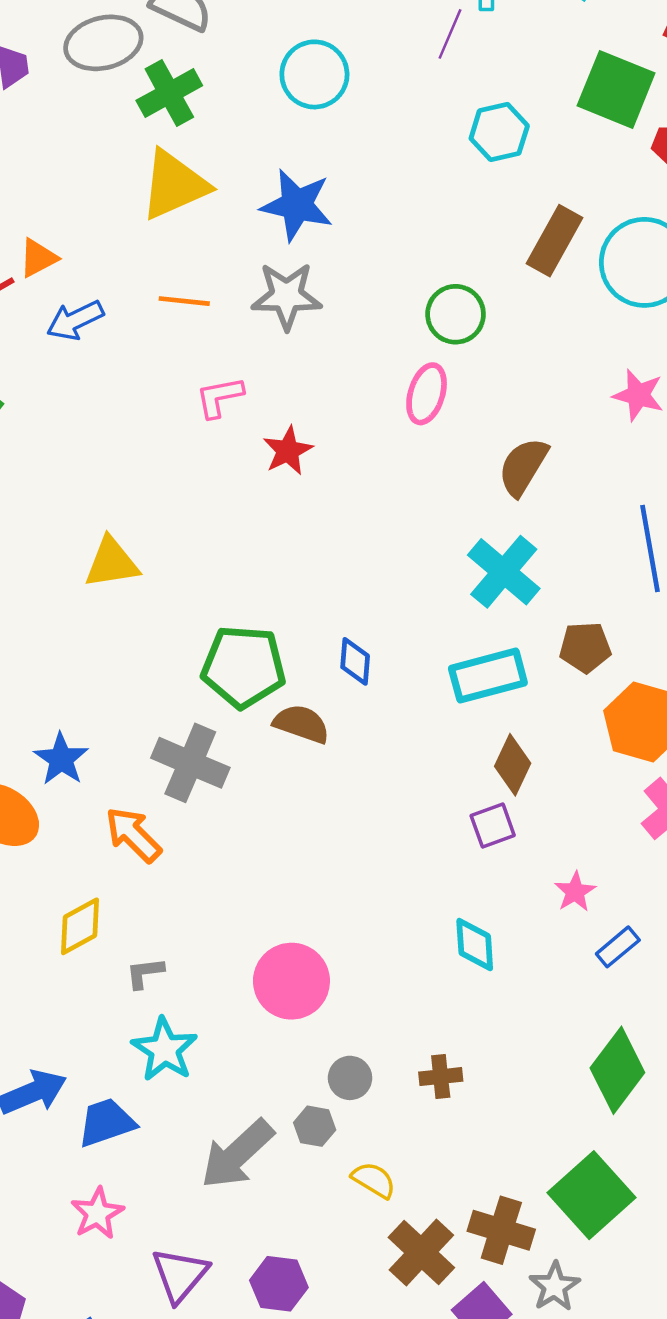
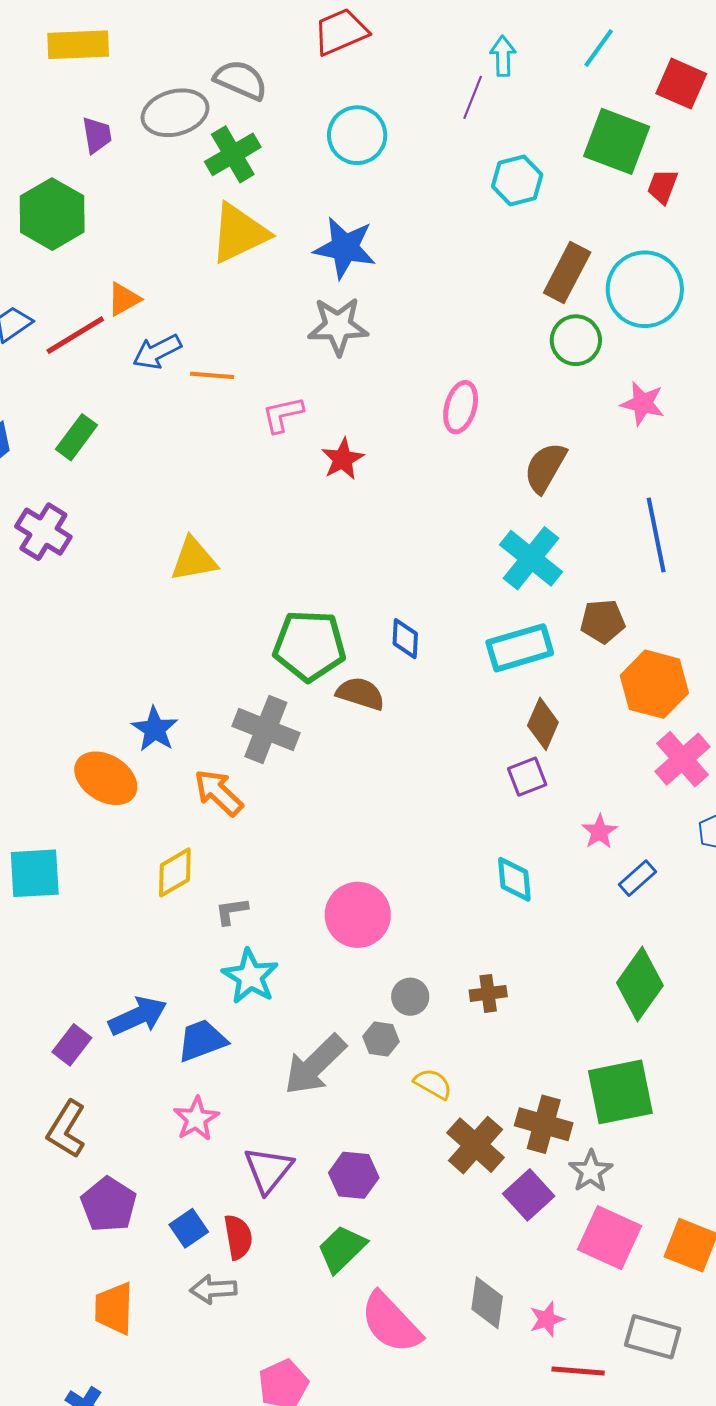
orange line: (184, 301) -> (212, 375), moved
green circle: (456, 314) -> (576, 340), moved
green square: (592, 1195) -> (620, 1092), turned 32

